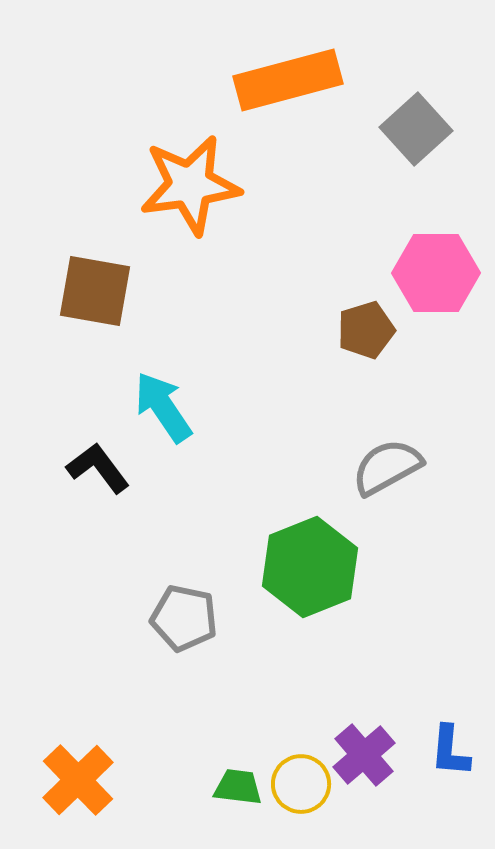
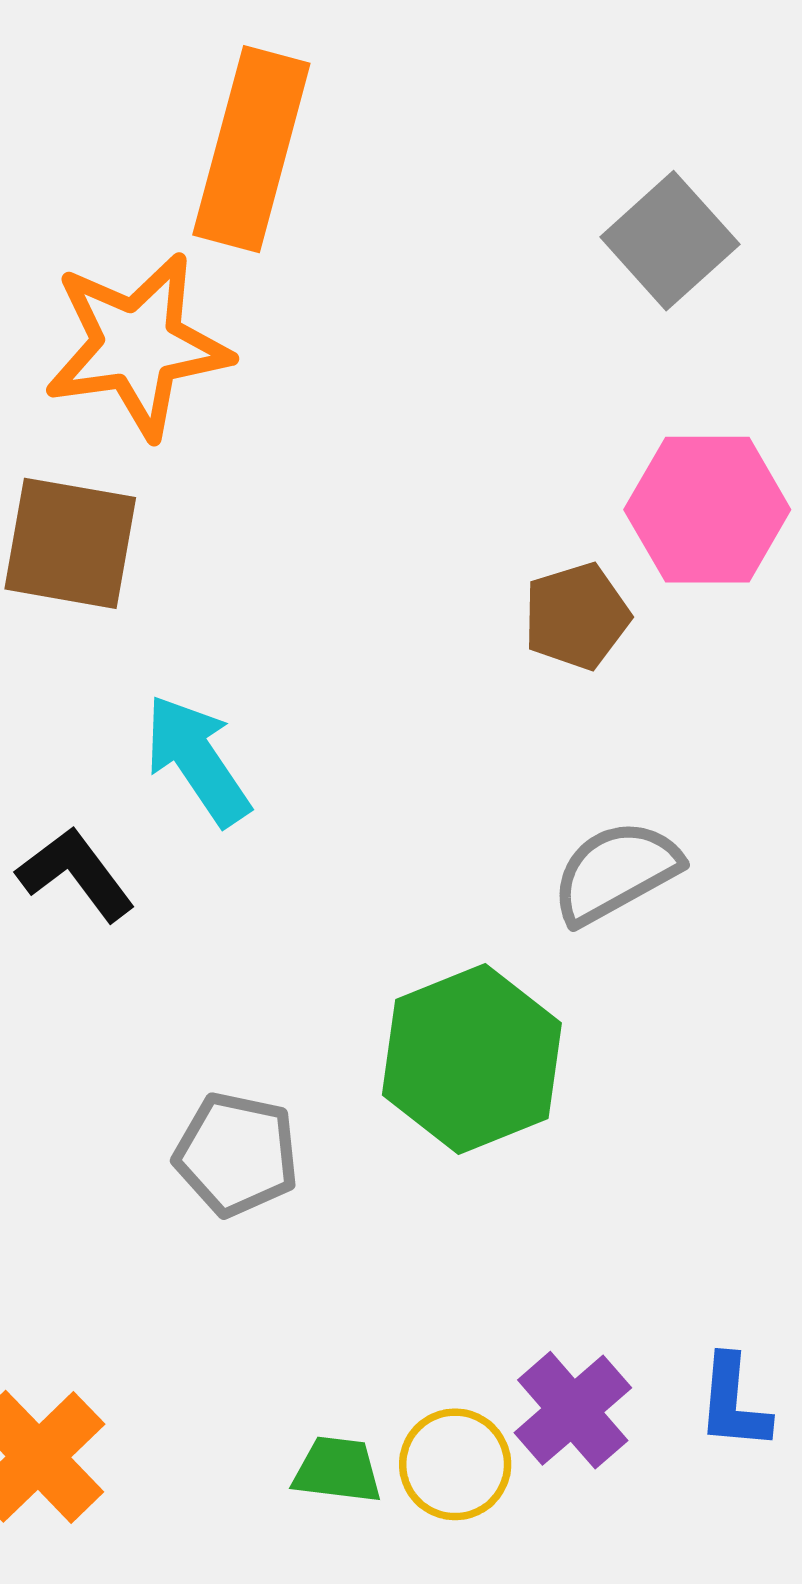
orange rectangle: (288, 80) -> (251, 149), moved, turned -60
orange star: (190, 185) -> (137, 345), moved

